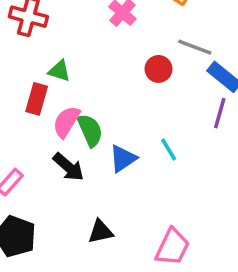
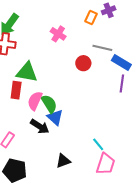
green triangle: (59, 71) -> (27, 72), size x1.6
cyan line: (169, 150) -> (98, 144), moved
blue triangle: (123, 159) -> (55, 117), moved, turned -36

